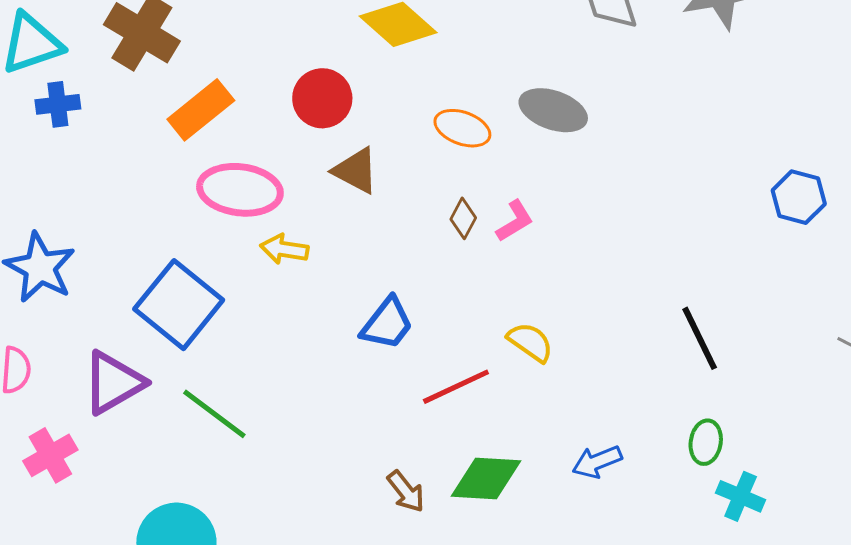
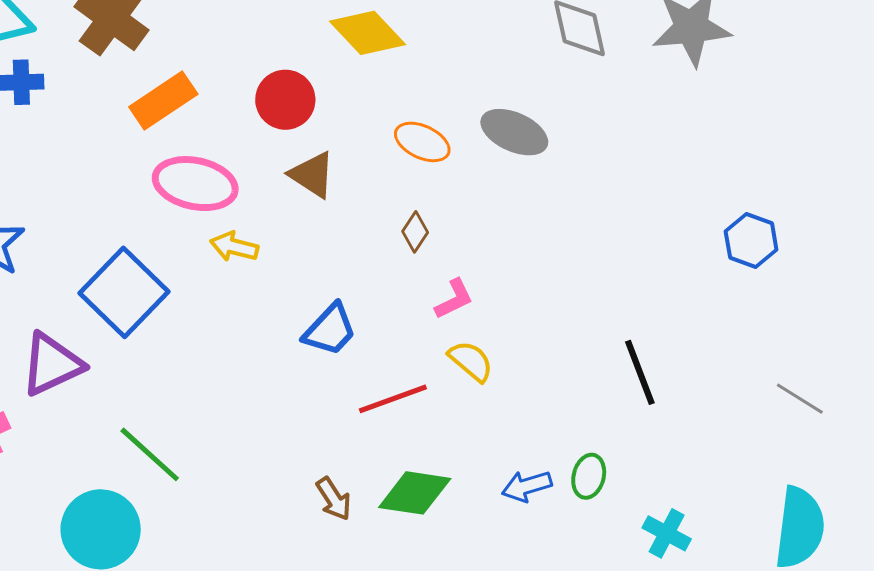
pink L-shape: (515, 221) -> (454, 299), moved
green line: (214, 414) -> (150, 454), moved
green ellipse: (706, 442) -> (589, 476), moved

